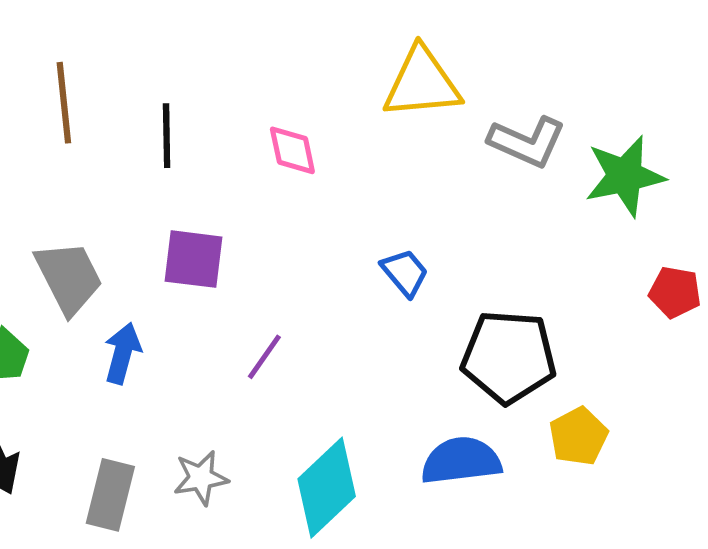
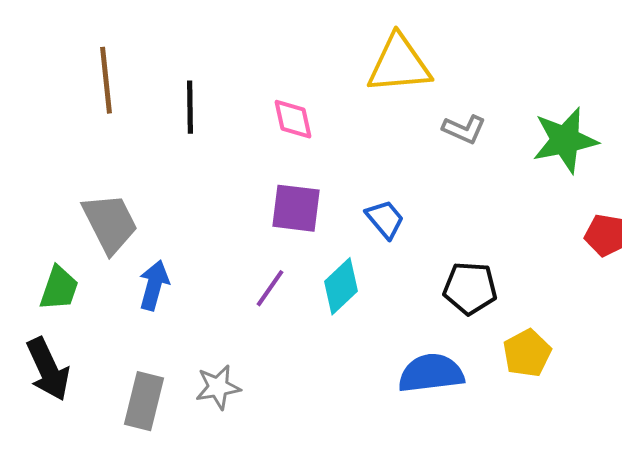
gray L-shape: (527, 142) -> (464, 129), moved, size x0.7
purple square: (193, 259) -> (296, 208), moved
black pentagon: (509, 357) -> (470, 288), size x0.7
cyan diamond: (327, 488) -> (341, 286), moved, size x0.7

